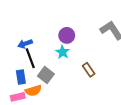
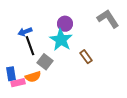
cyan star: (63, 52) -> (61, 40), size x1.6
blue rectangle: (21, 77) -> (11, 74), moved

